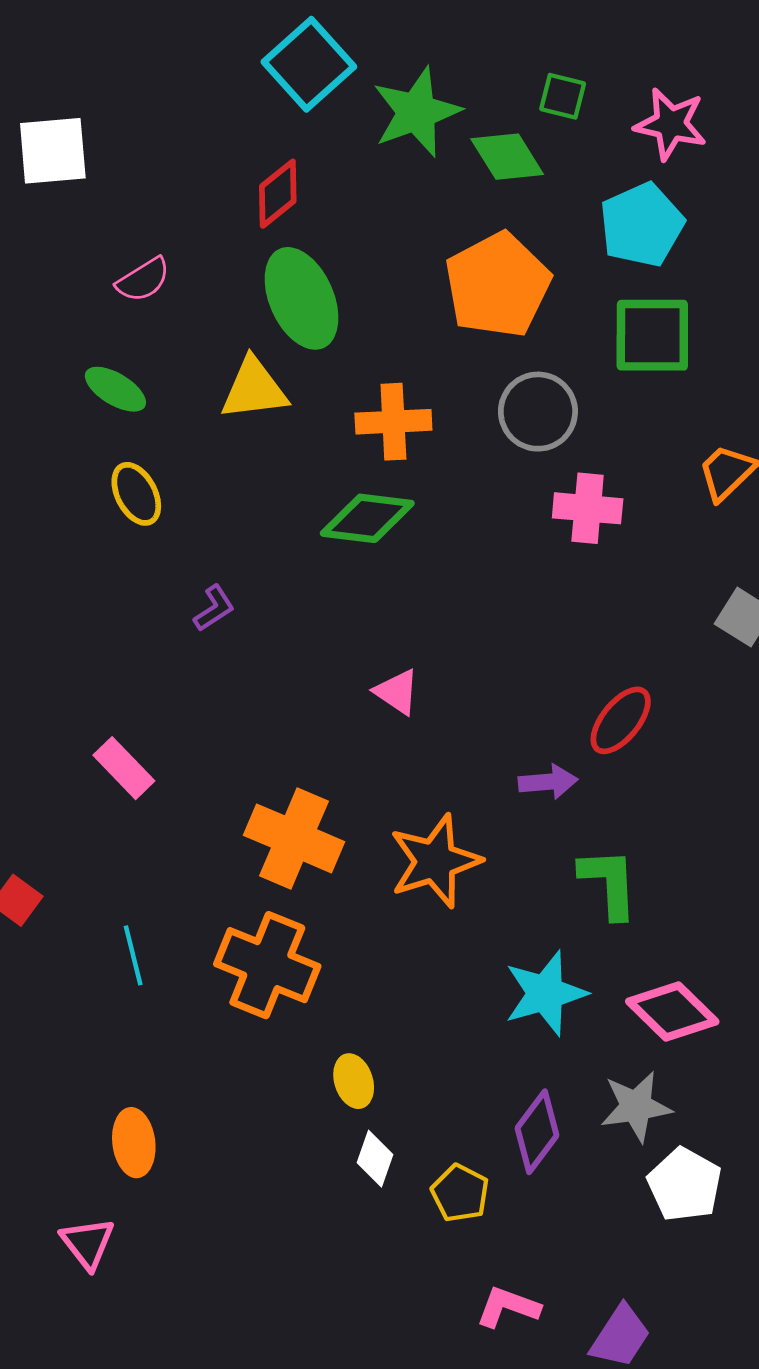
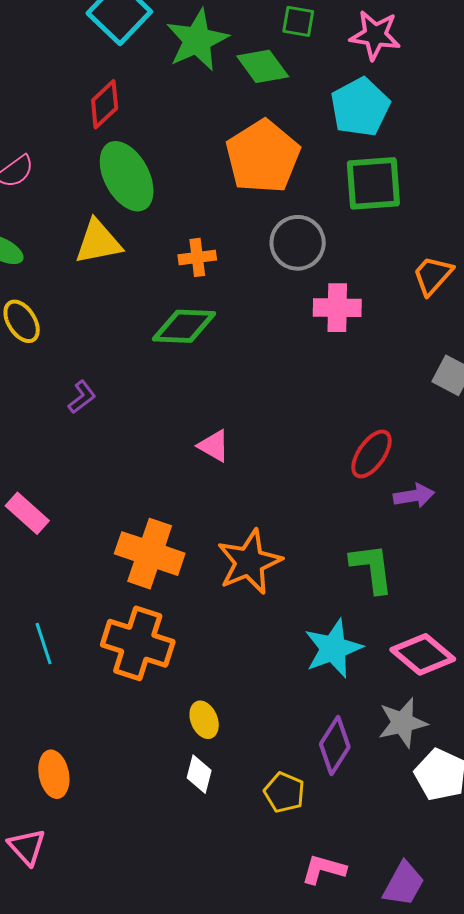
orange cross: (393, 422) -> (197, 257), size x0.7
purple arrow: (548, 782) -> (414, 496), moved
white diamond: (375, 1159) -> (199, 774), moved

